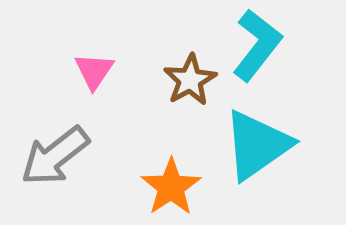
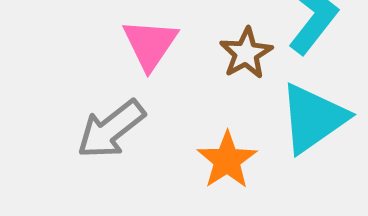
pink triangle: (94, 71) -> (150, 44), size x1.4

